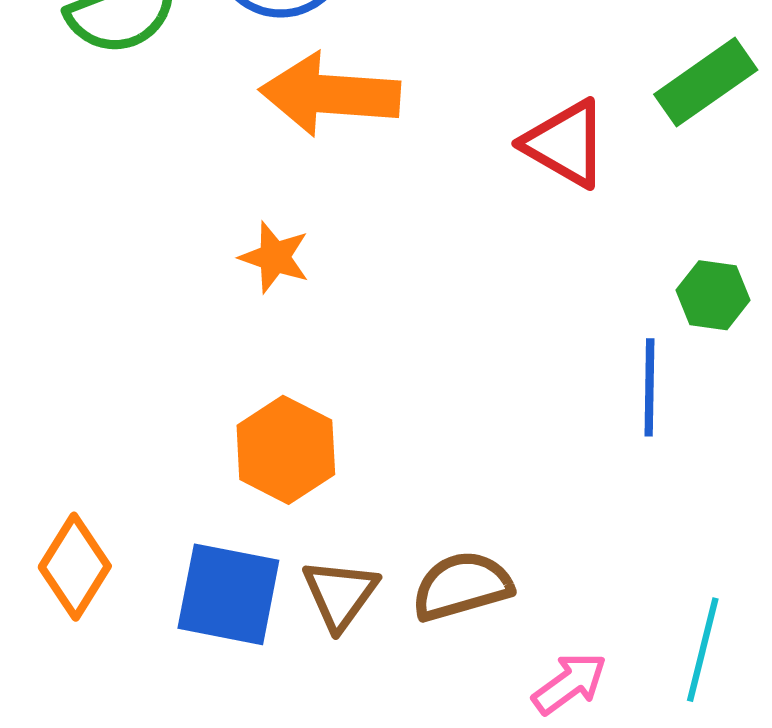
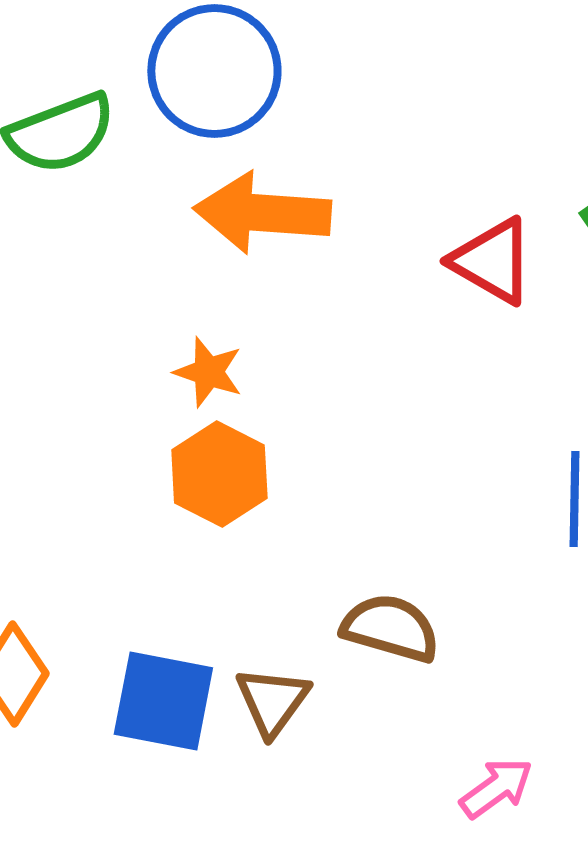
orange hexagon: (286, 450) -> (219, 474), moved
brown semicircle: (462, 586) -> (390, 628), moved, turned 32

